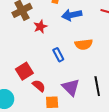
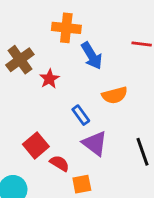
blue arrow: (72, 15) -> (92, 56), turned -102
purple triangle: (71, 87) -> (95, 143), moved

